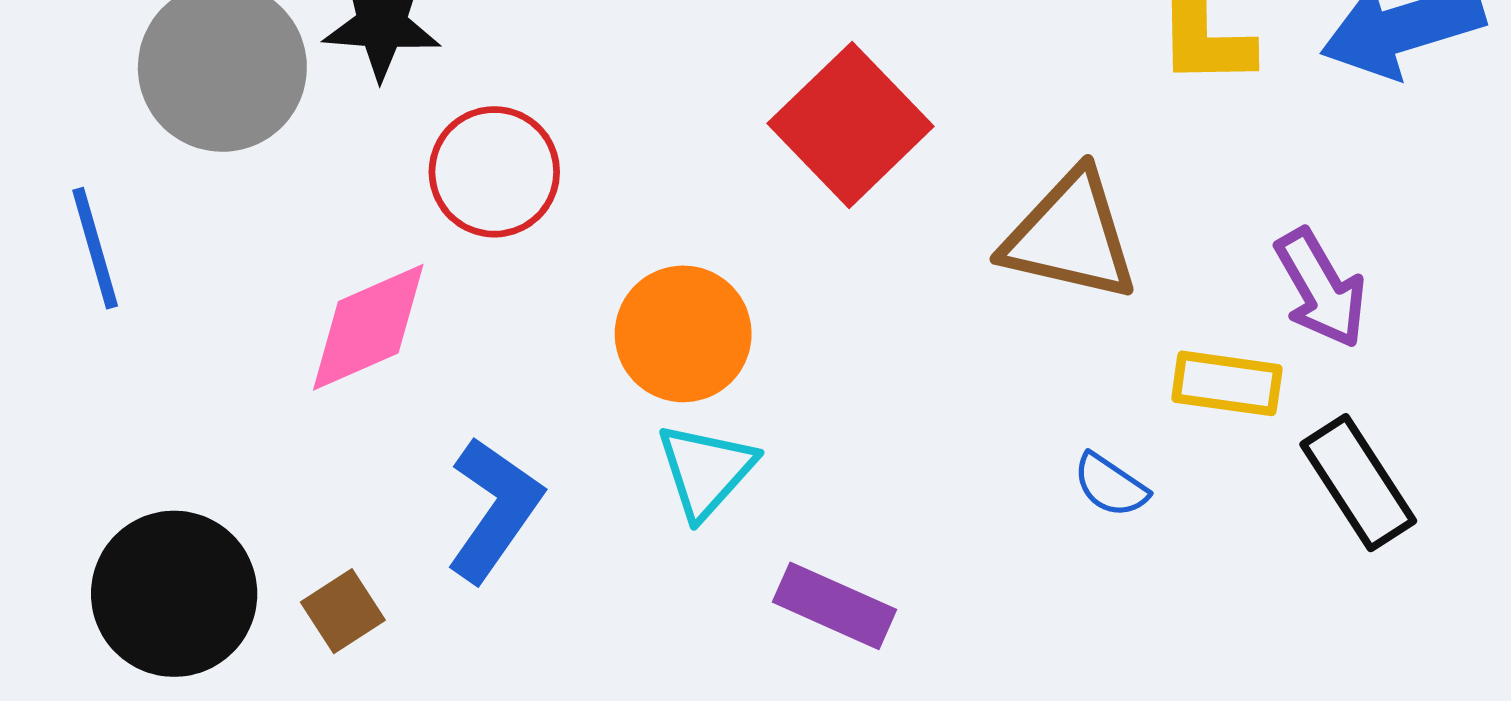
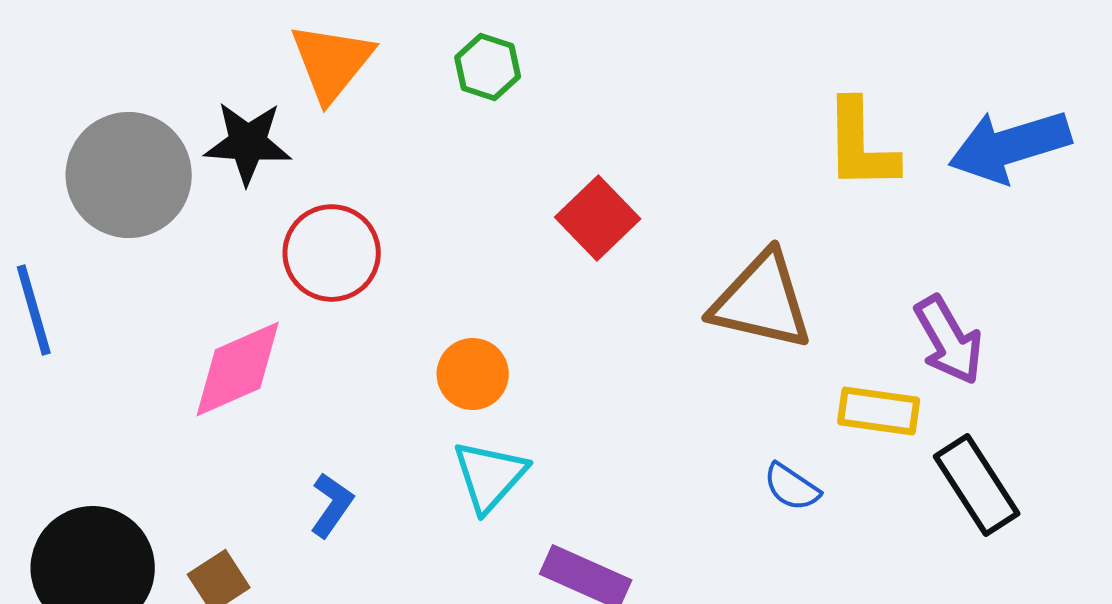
red square: (851, 125) -> (598, 218), size x0.7
orange circle: (683, 334) -> (473, 374), size x0.7
blue L-shape: (494, 509) -> (332, 505), size x0.6

